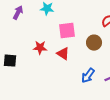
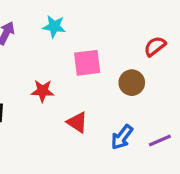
red triangle: (63, 54) -> (77, 122), moved

